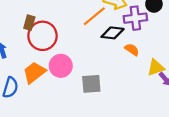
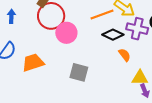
pink circle: (61, 66) -> (66, 33), moved
orange trapezoid: (34, 72) -> (33, 63), moved

